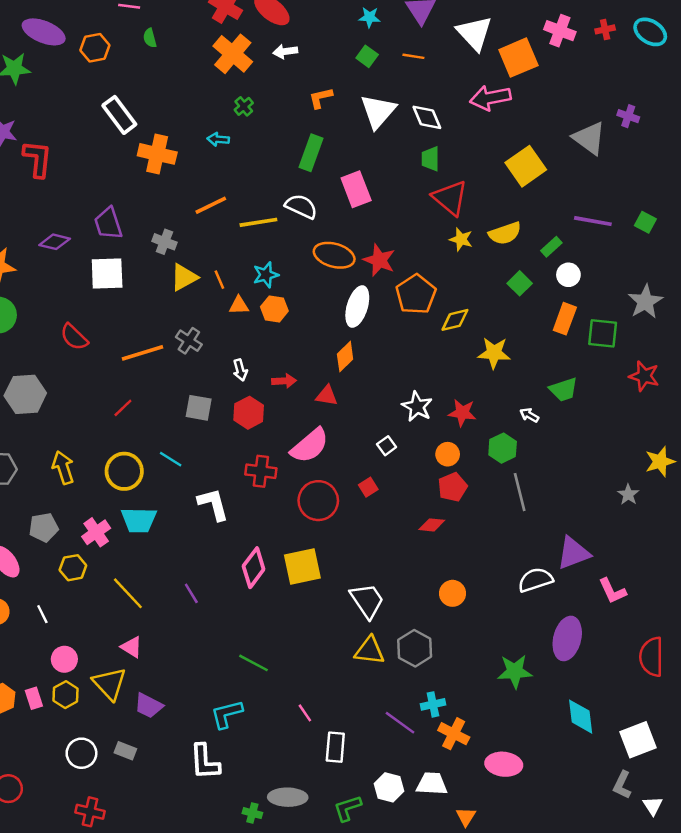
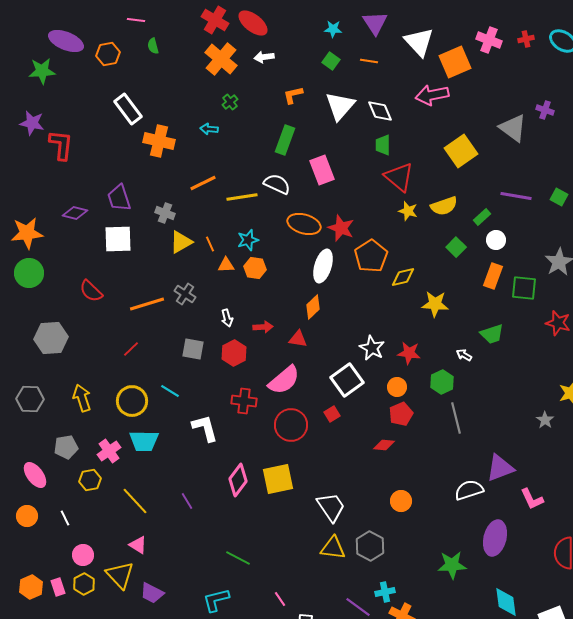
white square: (387, 446) -> (347, 380), size x2.0

